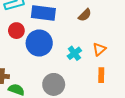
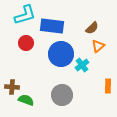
blue circle: (39, 43) -> (61, 54), moved
orange triangle: (99, 49) -> (98, 46), moved

